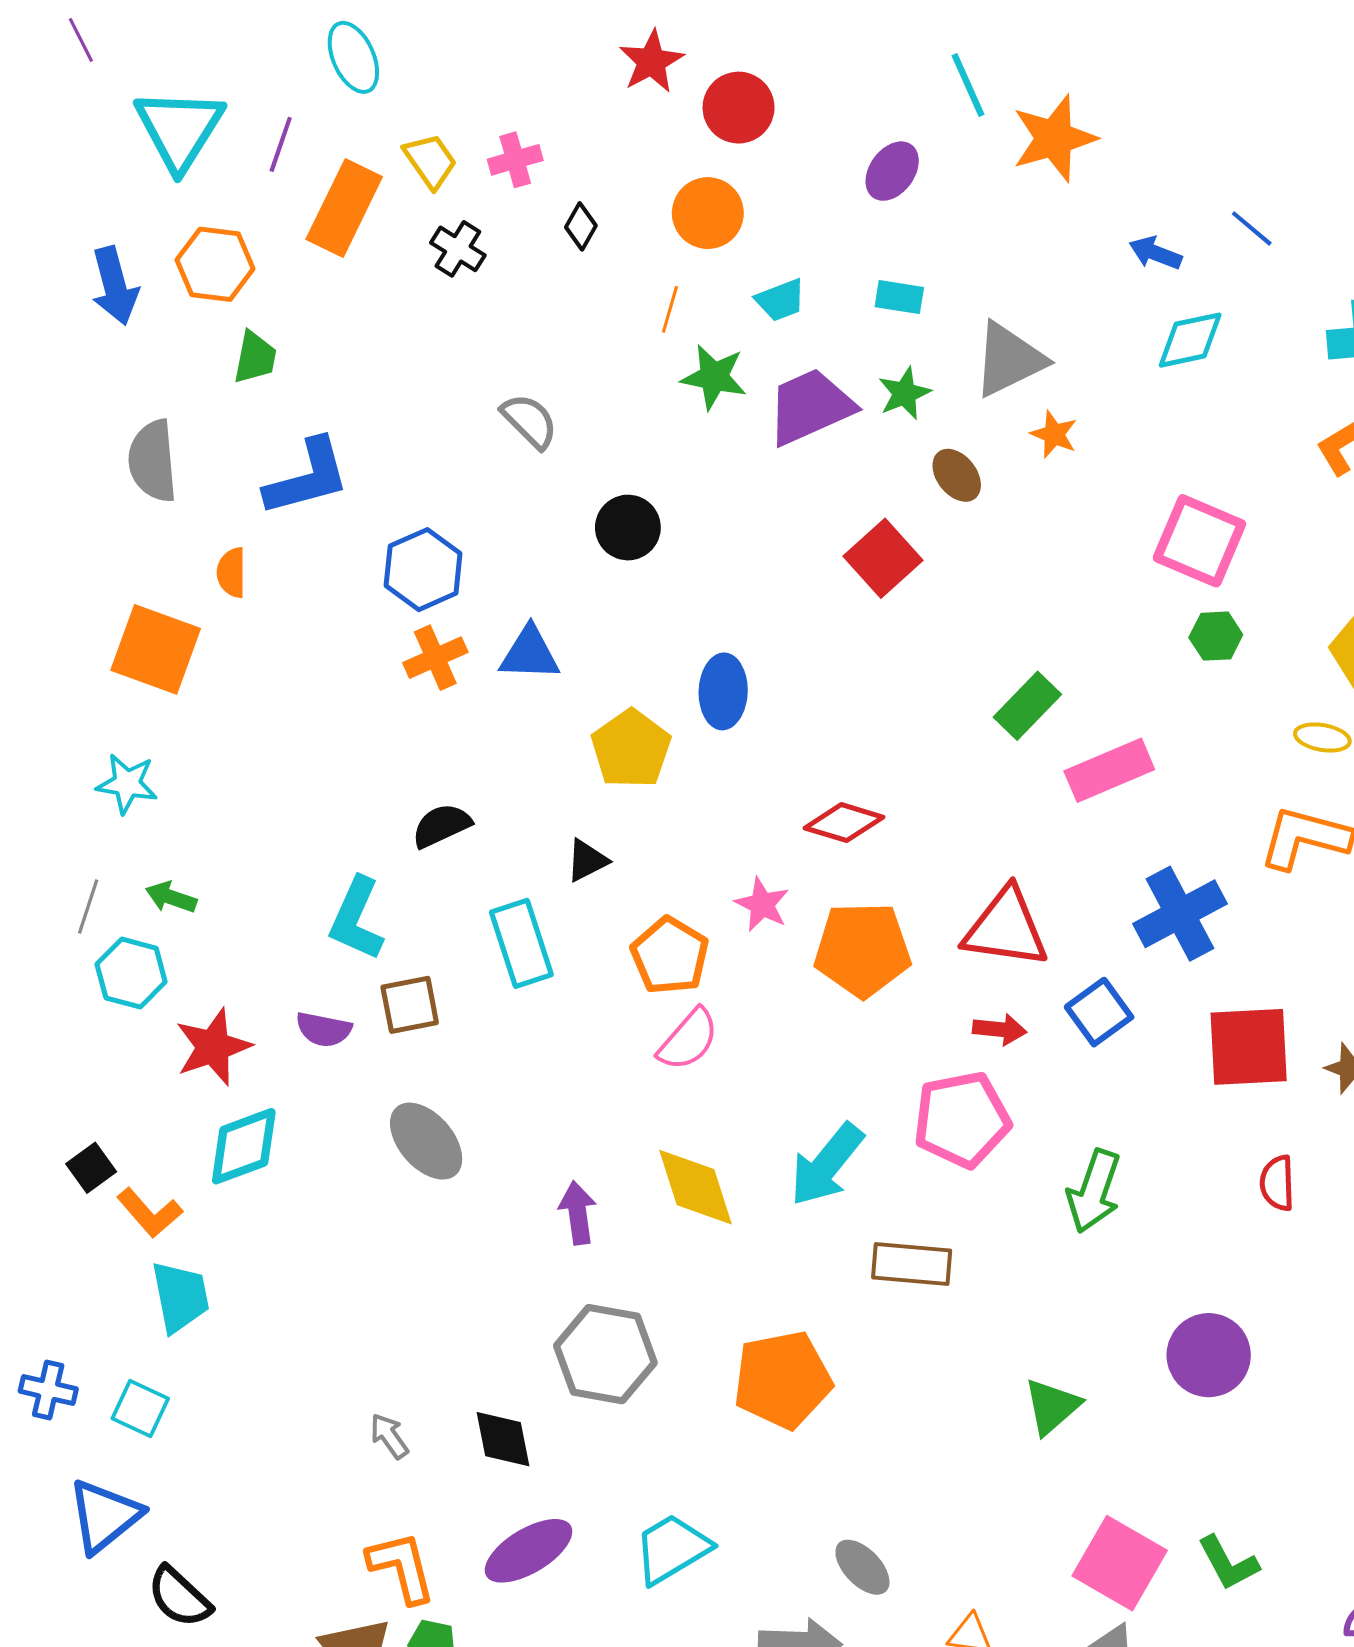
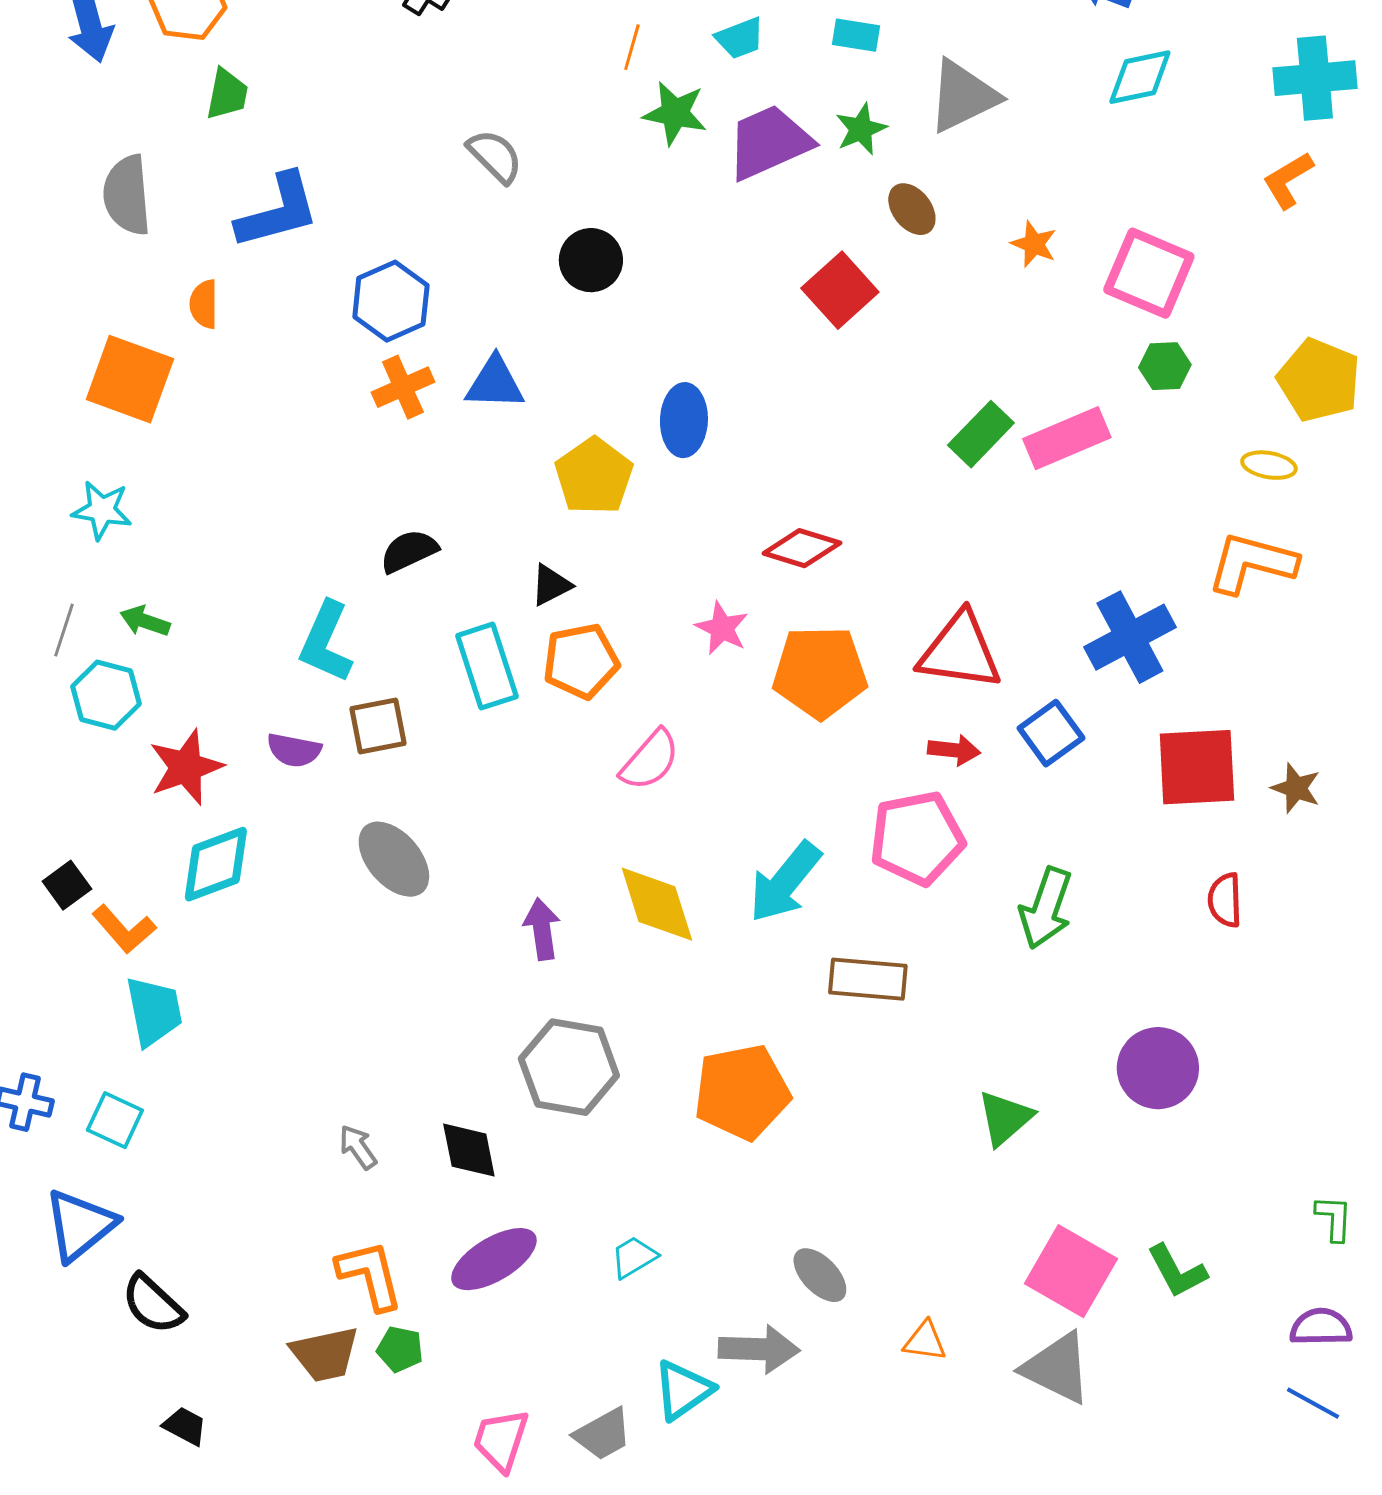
orange star: (1054, 434) -> (1034, 244), moved
pink rectangle: (1109, 770) -> (1067, 438), moved
orange pentagon: (670, 956) -> (581, 661), moved, turned 30
cyan trapezoid: (672, 1549) -> (634, 1257), size x0.6

